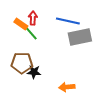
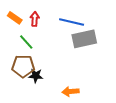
orange rectangle: (21, 24) -> (15, 18), moved
green line: (31, 33) -> (26, 42), moved

